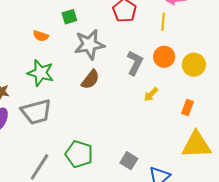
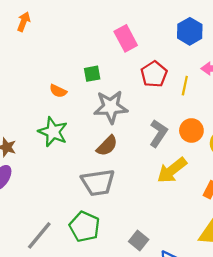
yellow line: (163, 22) -> (185, 86), moved
yellow arrow: (151, 94) -> (172, 170), size x1.8
gray trapezoid: (36, 112) -> (98, 183), moved

